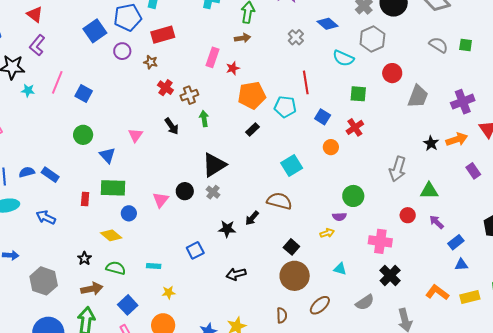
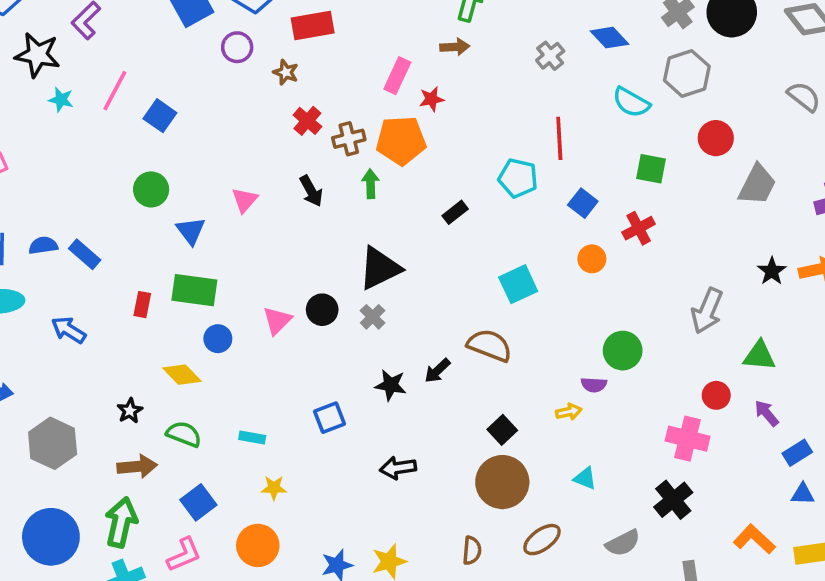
orange pentagon: (252, 95) -> (401, 140), moved
pink cross: (380, 241) -> (688, 439), moved

